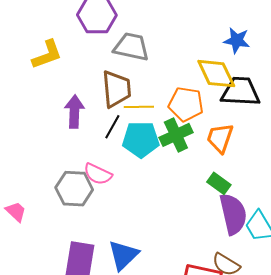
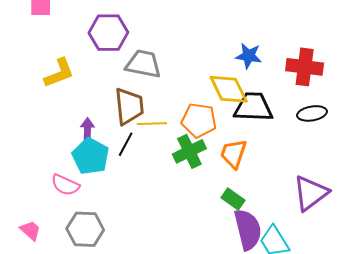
purple arrow: (74, 112) -> (87, 130), size x0.7
cyan pentagon: (141, 139) -> (91, 156), moved, turned 30
pink semicircle: (98, 174) -> (65, 185), moved
gray hexagon: (74, 189) -> (85, 229), moved

